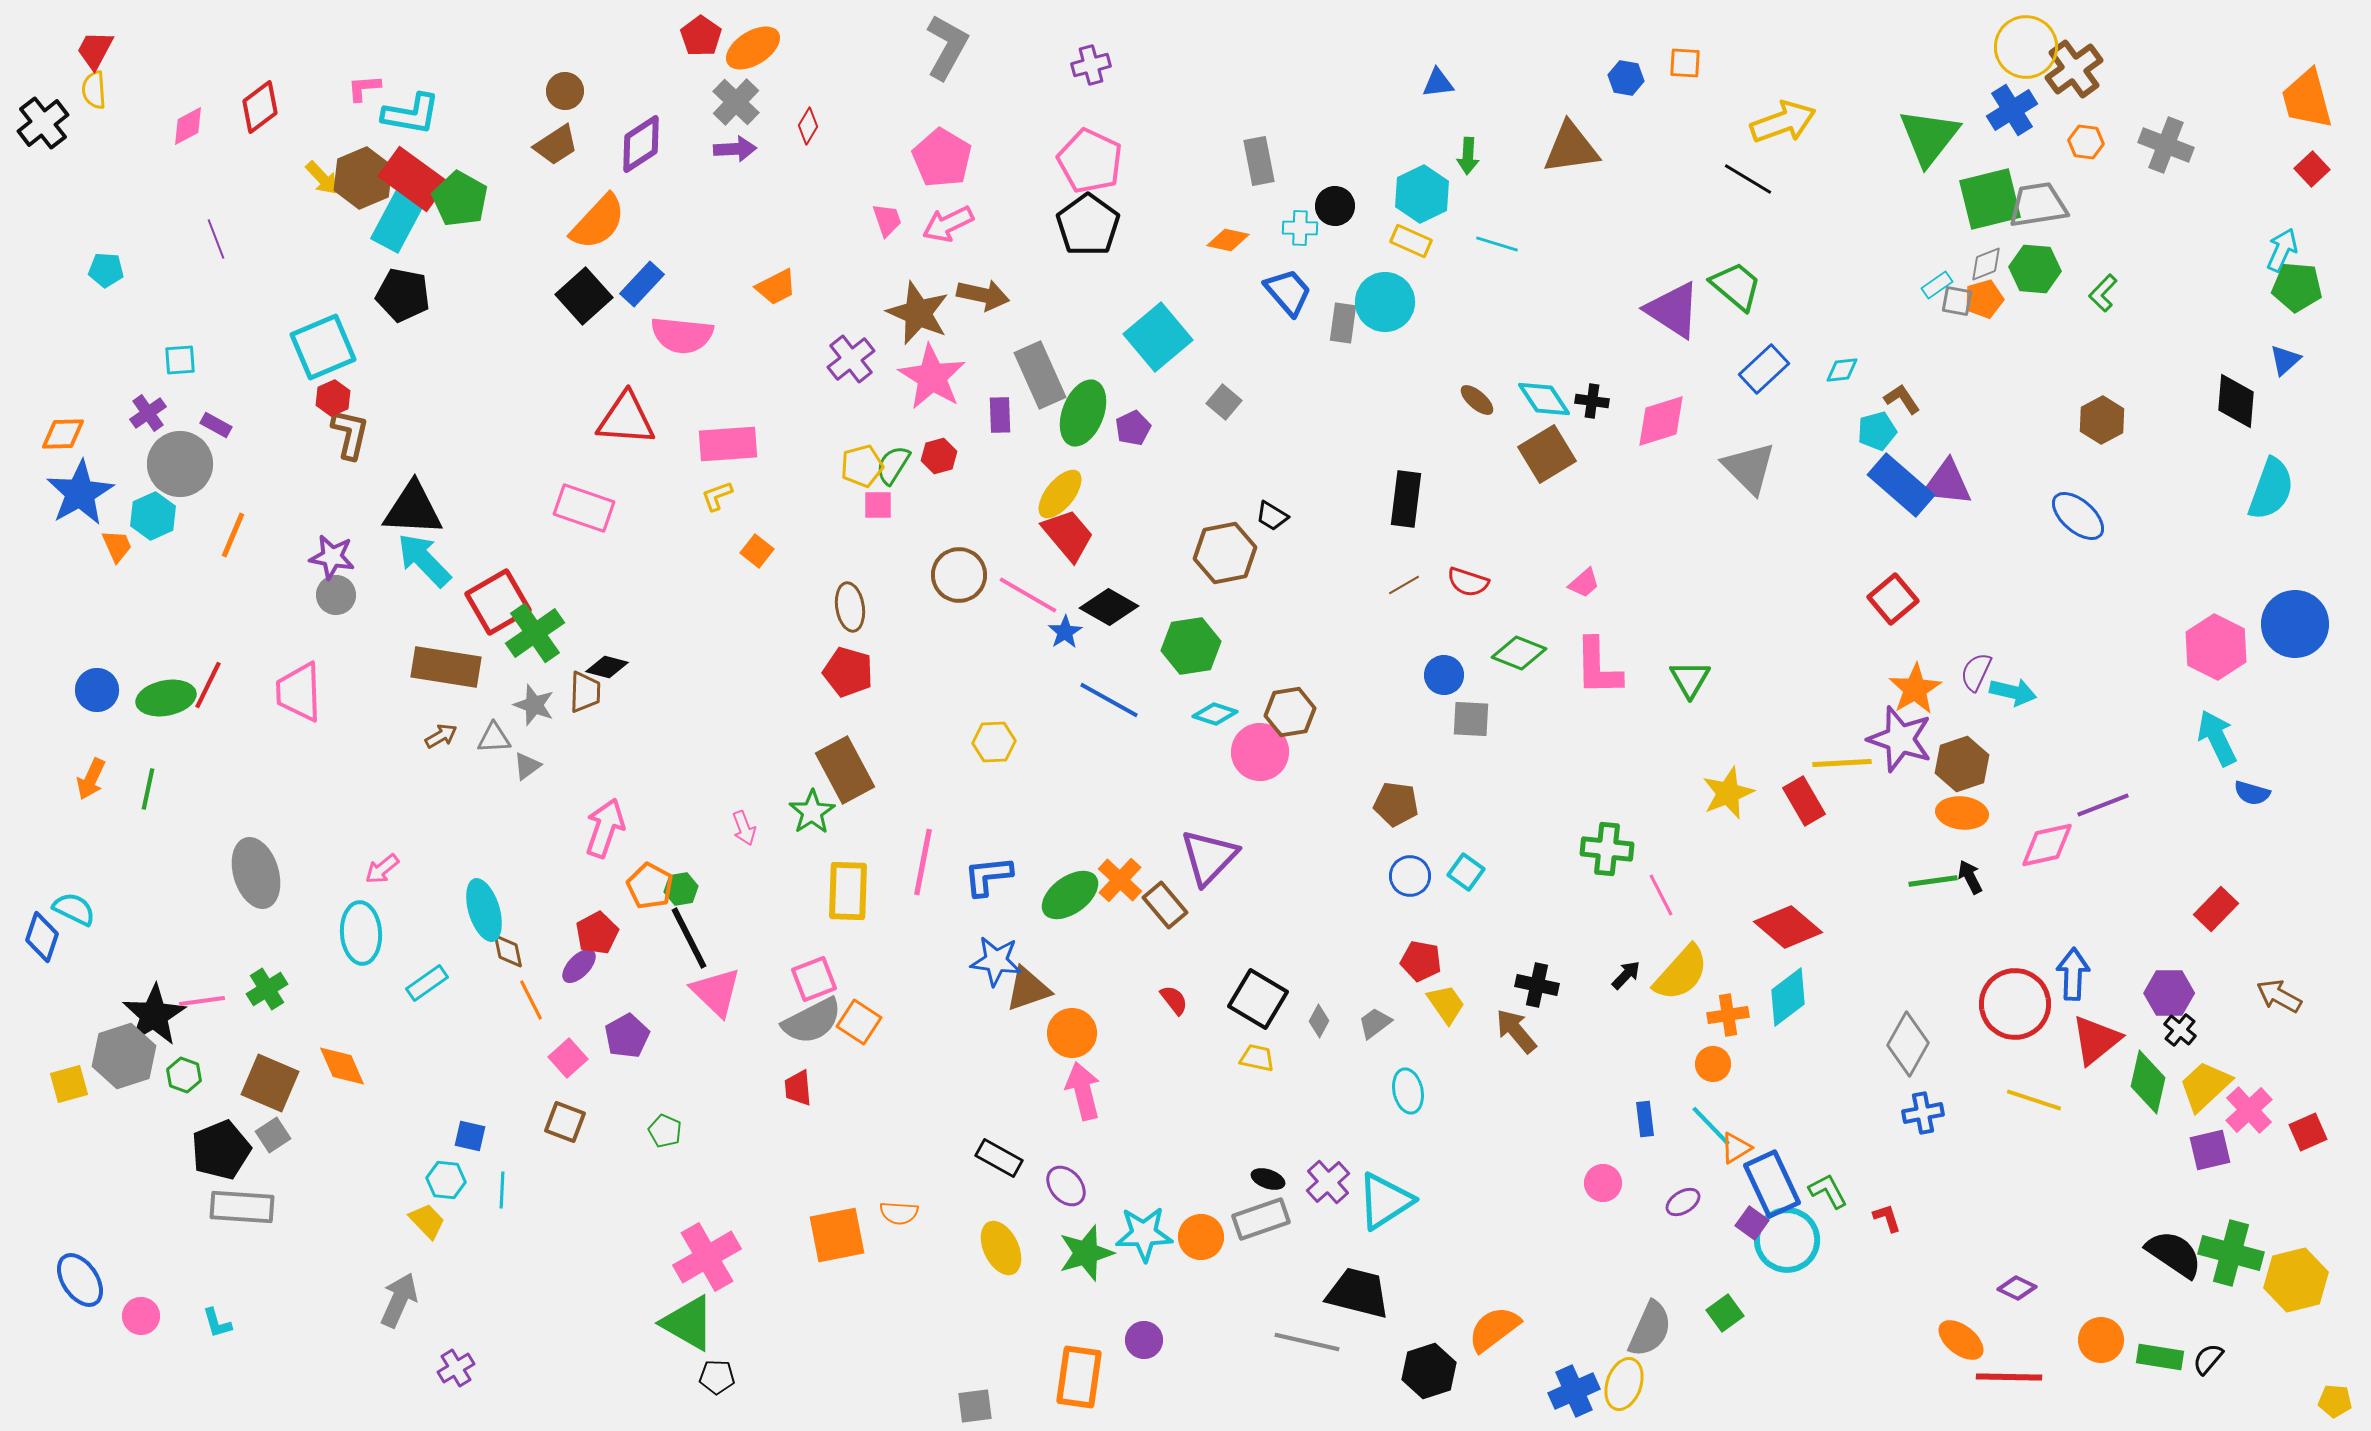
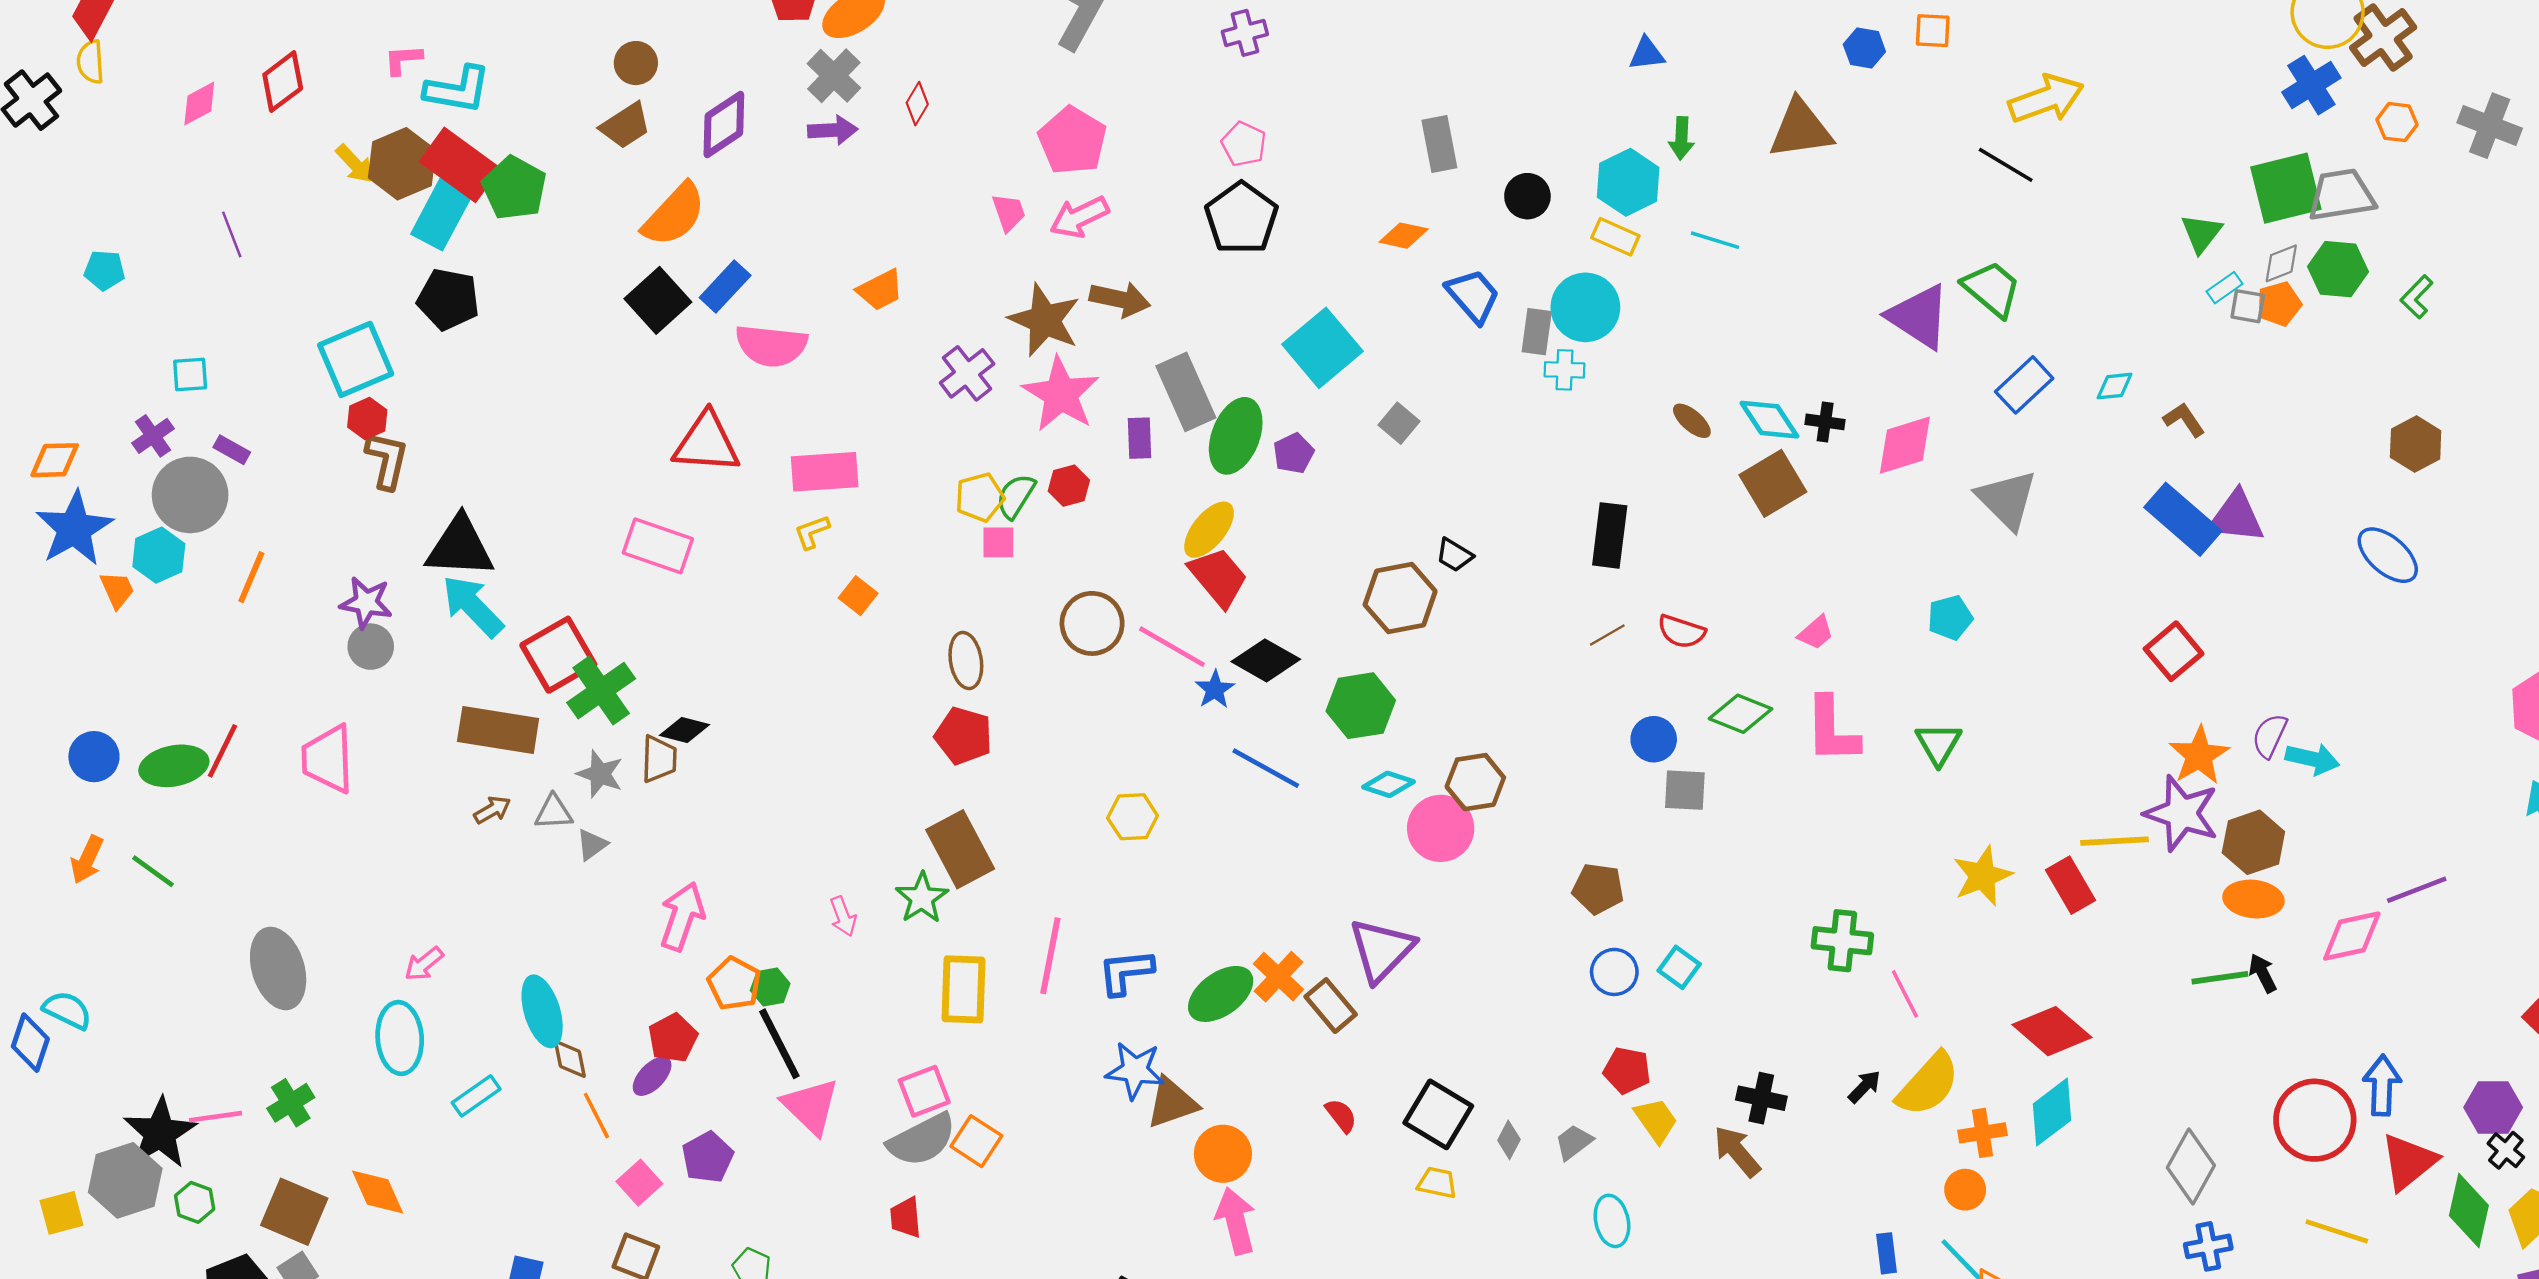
green triangle: (1929, 137) -> (2201, 233), moved, size x0.6
pink pentagon: (1090, 161) -> (1244, 144), size x0.6
cyan cross: (1300, 228) -> (1564, 370), moved
cyan pentagon: (1877, 431) -> (1950, 618), moved
green line: (148, 789) -> (153, 871), turned -66

